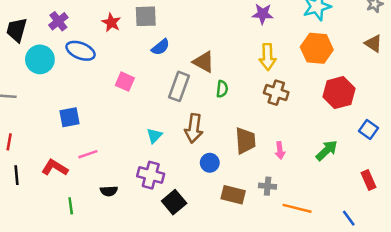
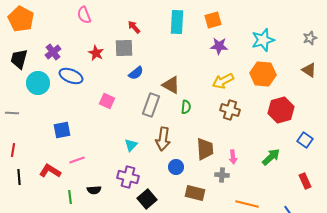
yellow arrow: (268, 57) -> (223, 81), turned 65
gray cross: (268, 186) -> (222, 175), moved
green line: (71, 206) -> (70, 197), moved

